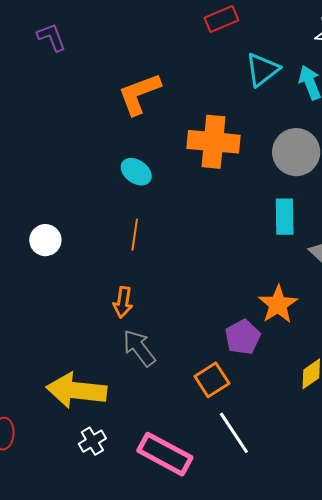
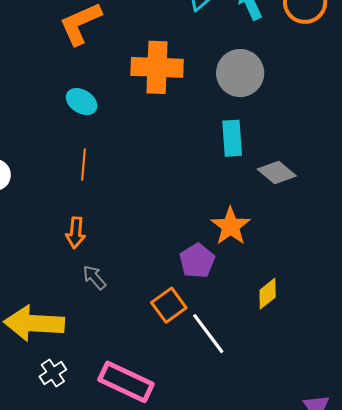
gray arrow: (139, 348) -> (94, 277), size x0.7
white line: (234, 433) -> (208, 334), moved

